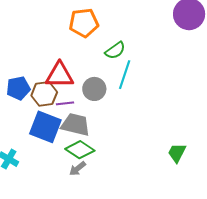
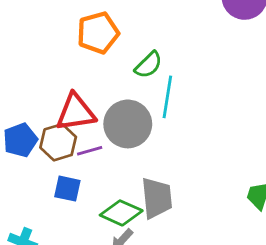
gray circle: (94, 89) -> (128, 124), size x1.4
gray trapezoid: (75, 125) -> (157, 198), moved, turned 80
blue square: (45, 127) -> (67, 189), size x0.6

